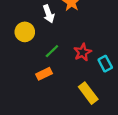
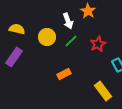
green line: (52, 51) -> (71, 41), moved
red star: (83, 52) -> (98, 44), moved

